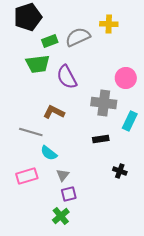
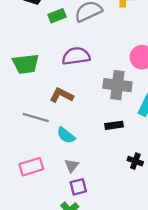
green trapezoid: (38, 64) -> (26, 64), moved
purple semicircle: (67, 77) -> (76, 56), turned 110
cyan semicircle: (49, 153) -> (66, 135), moved

